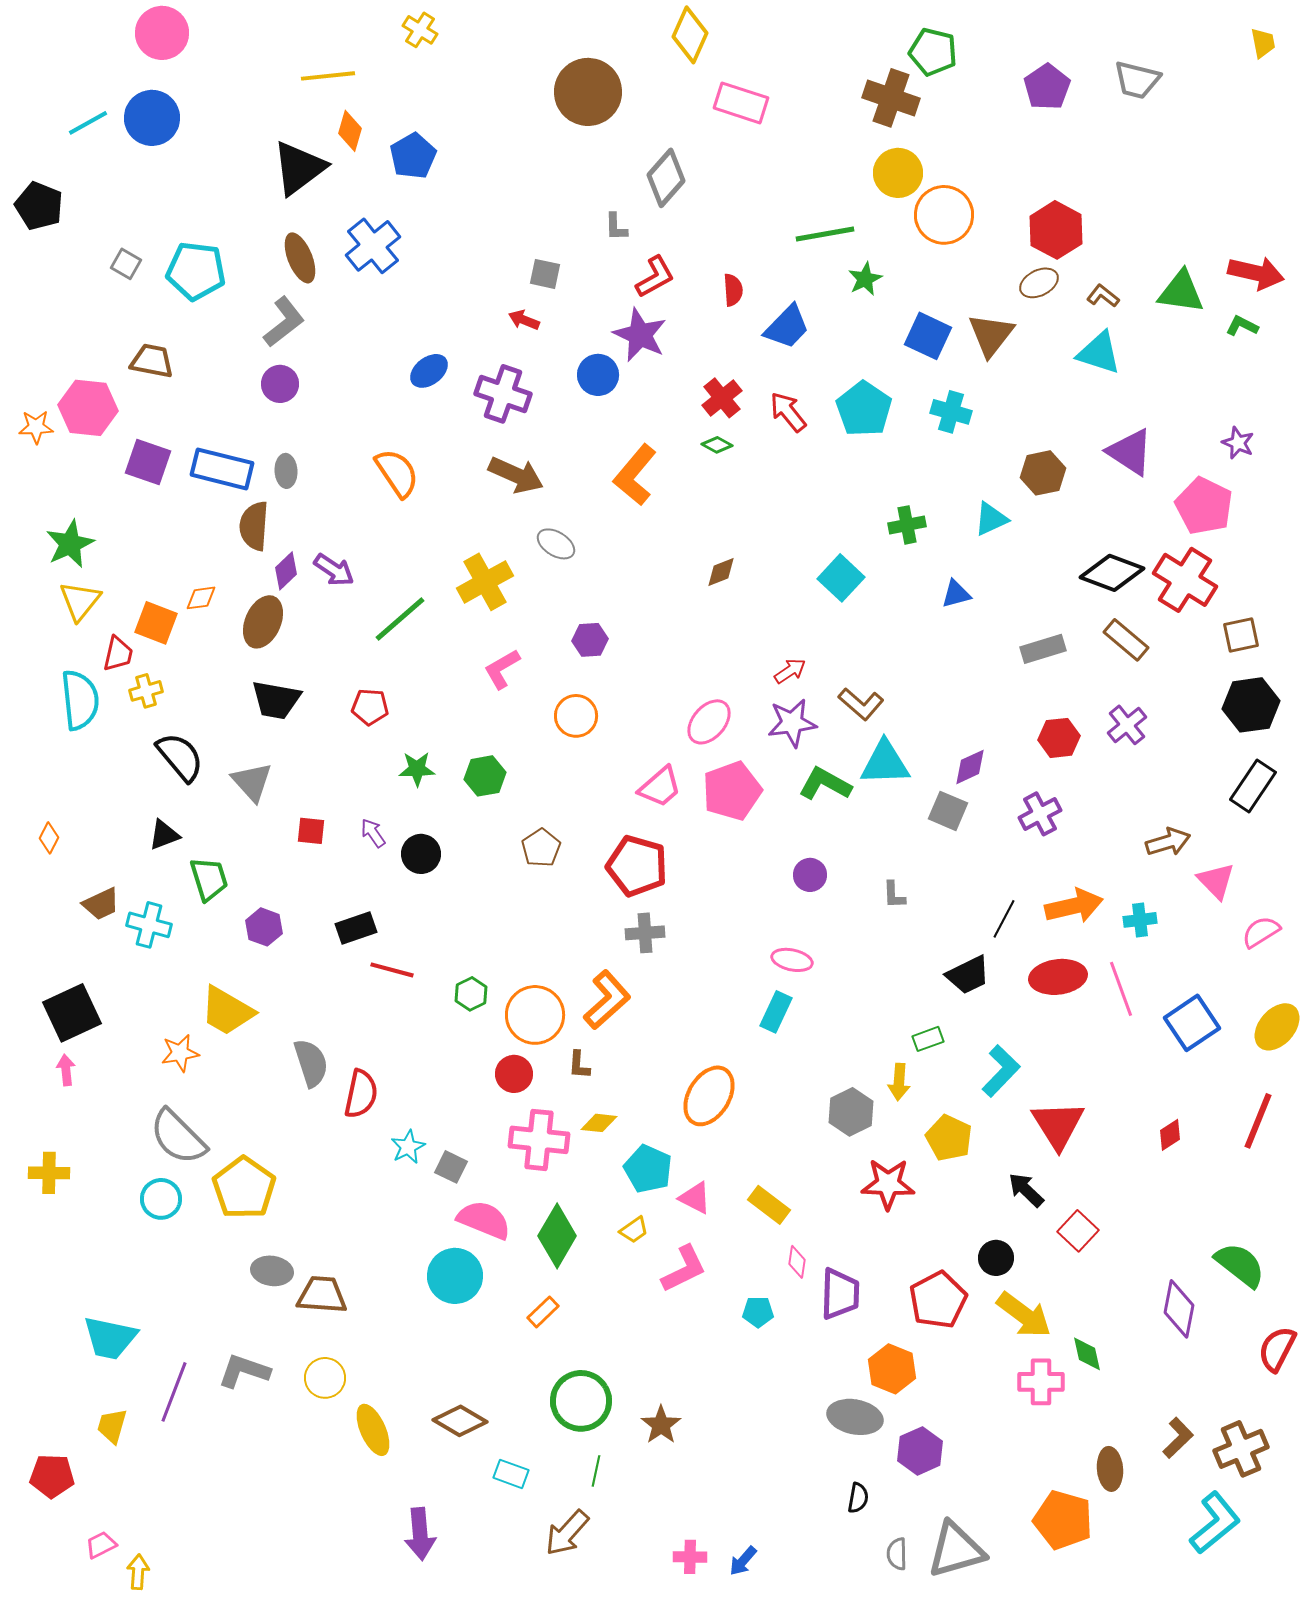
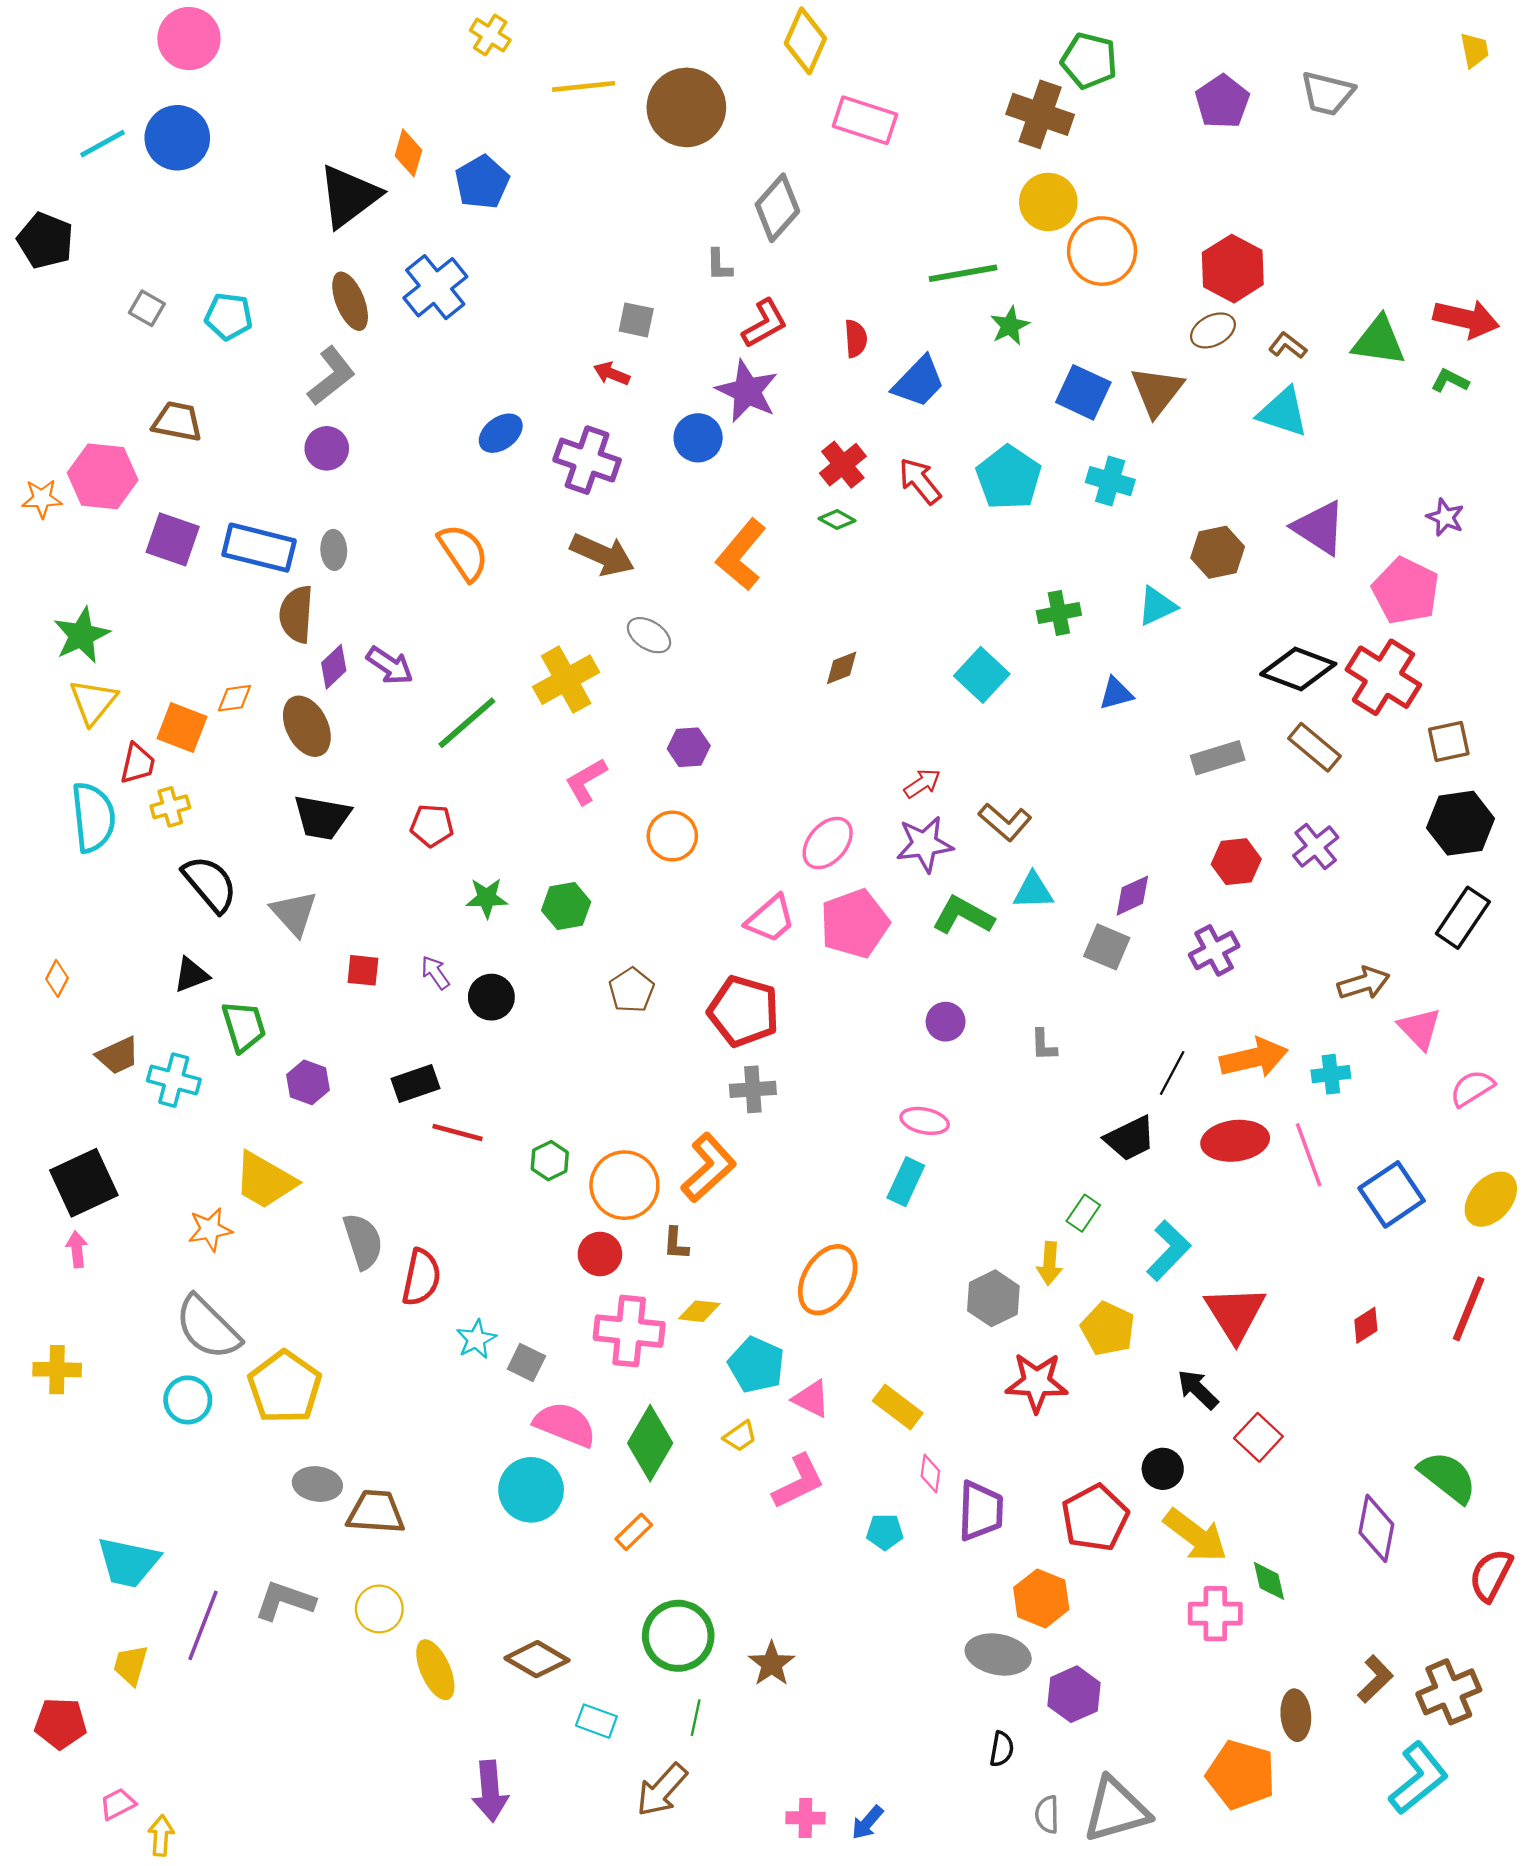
yellow line: (328, 76) -> (584, 86), moved
cyan pentagon: (196, 271) -> (229, 316), size x0.7
brown ellipse: (263, 622) -> (307, 726), turned -51
cyan triangle: (885, 763) -> (1033, 891), size x0.7
green rectangle: (928, 1039) -> (1083, 1213), turned -36

